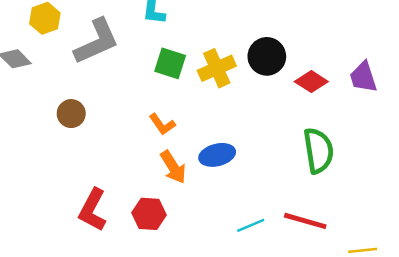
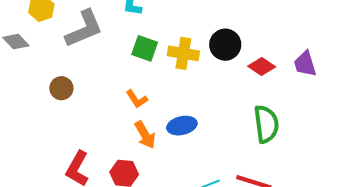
yellow cross: (217, 68) -> (183, 53), turned 32

